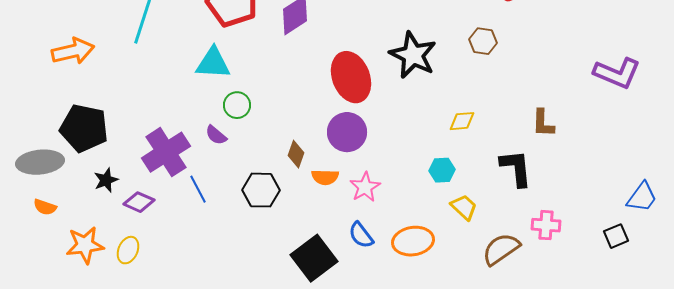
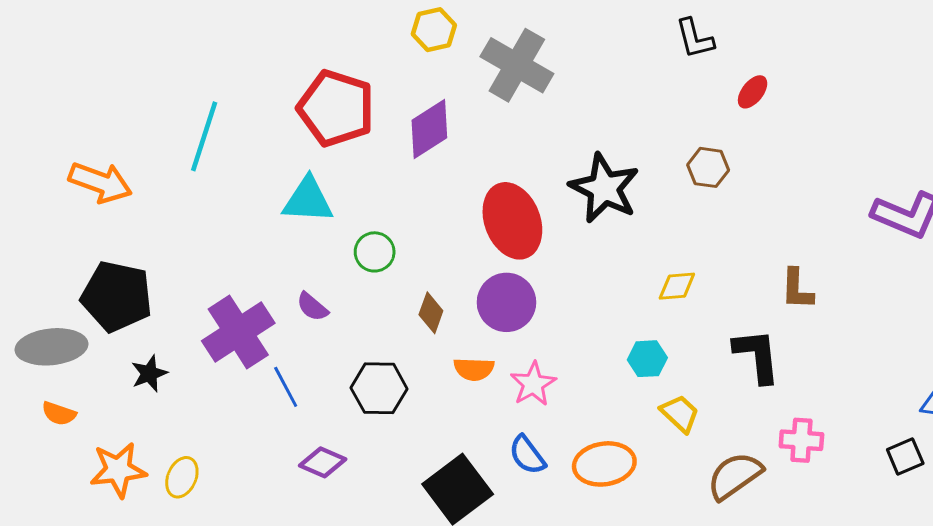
orange arrow: (73, 51) -> (100, 182), turned 33
green circle: (237, 105) -> (375, 252), moved
brown diamond: (296, 154) -> (431, 313), moved
purple diamond: (139, 202) -> (323, 462), moved

